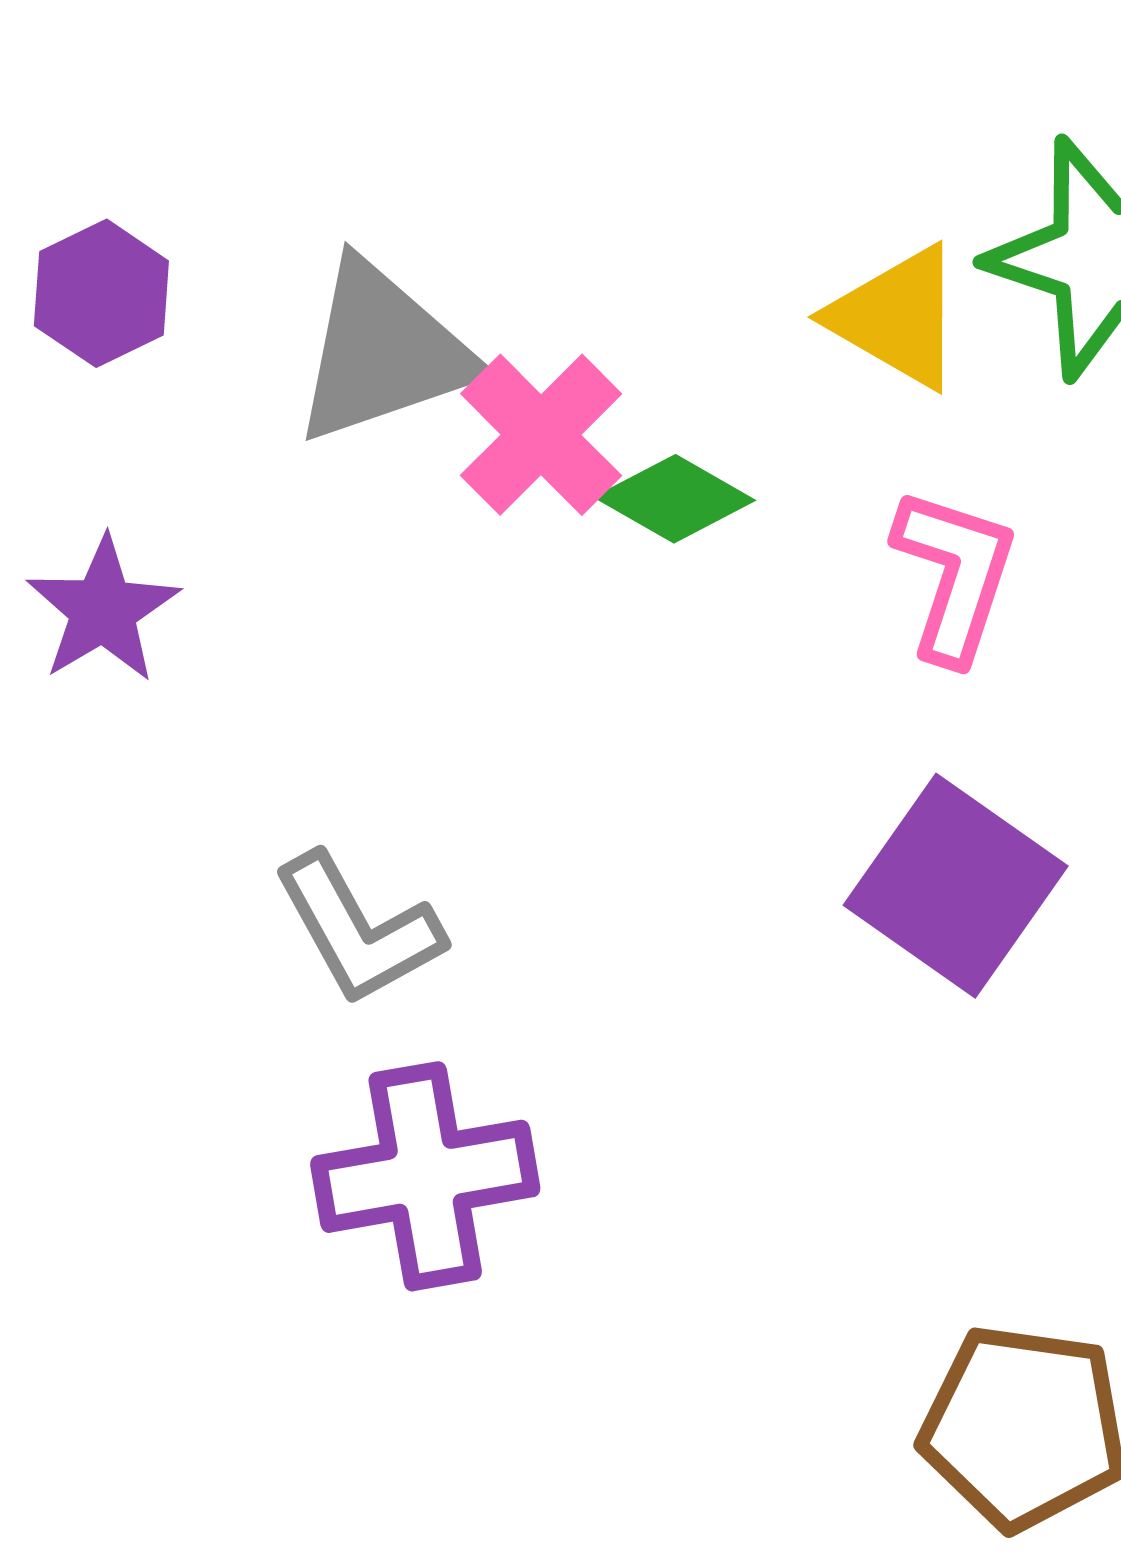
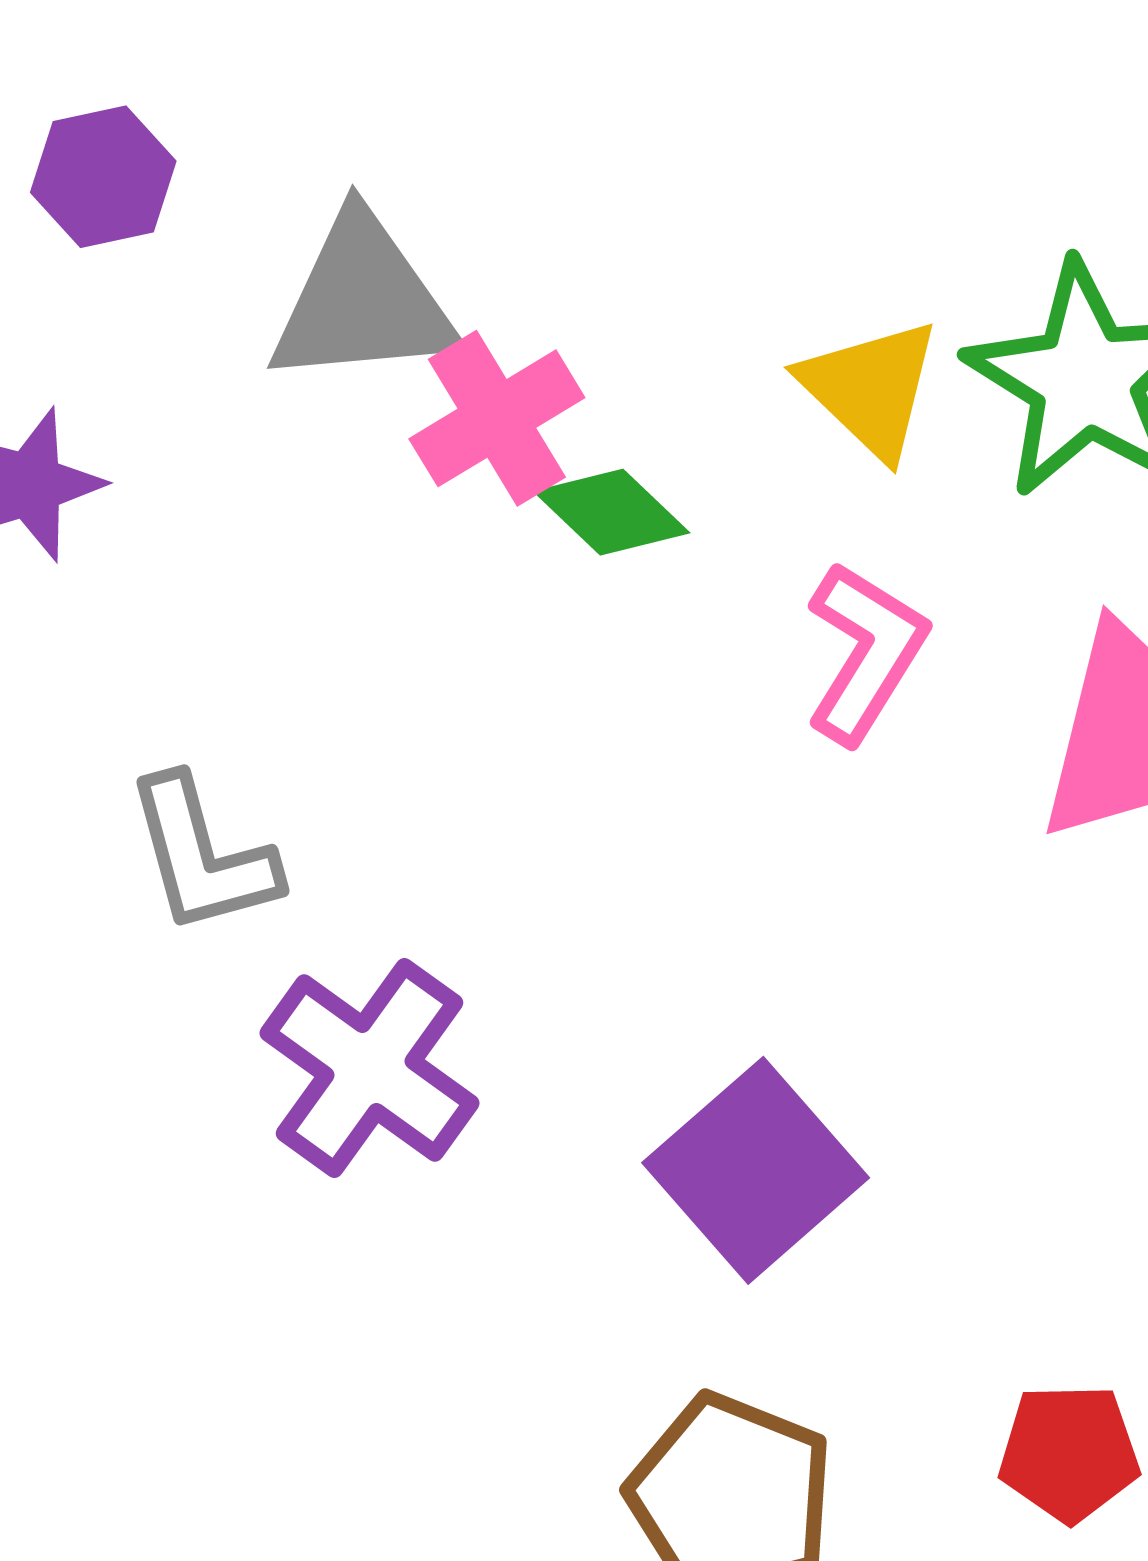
purple square: (956, 886) -> (756, 1170), moved
purple cross: (425, 1176) -> (369, 1068), moved, turned 32

